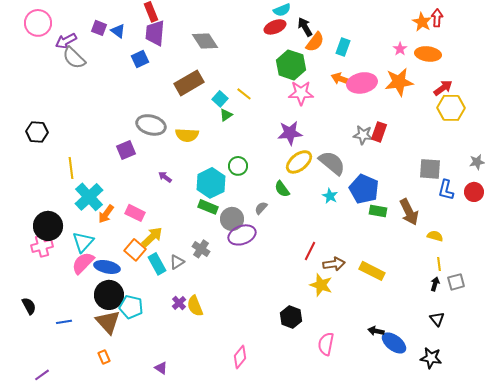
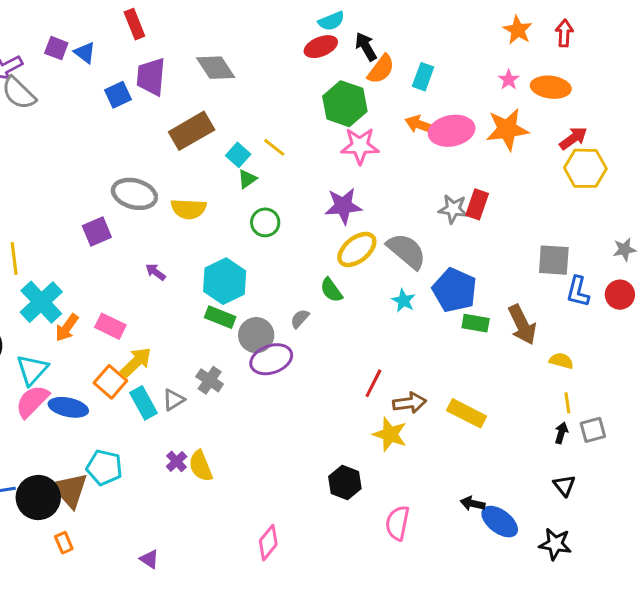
orange star: (422, 22) -> (518, 30), moved
purple trapezoid: (155, 33) -> (151, 77), moved
green circle: (238, 166) -> (265, 222), moved
black circle: (109, 295) -> (38, 497), moved

